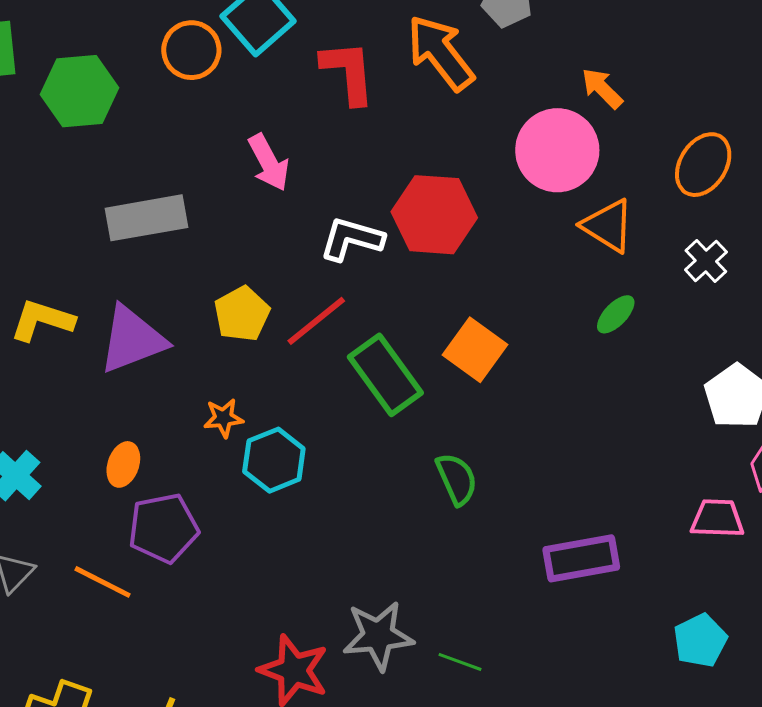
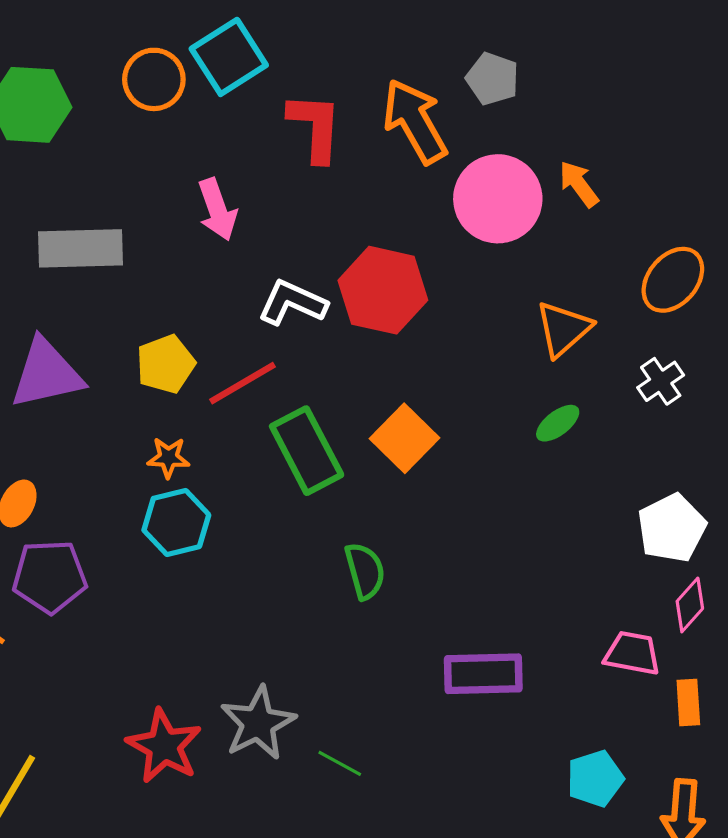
pink circle: (557, 150) -> (498, 199), moved
orange triangle: (608, 226) -> (563, 329), turned 38
orange star: (223, 418) -> (168, 458), moved
gray star: (378, 636) -> (258, 723), turned -30

